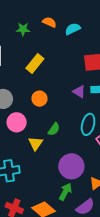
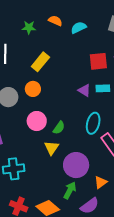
orange circle: (39, 99) -> (33, 89), moved
pink circle: (17, 122) -> (37, 121), moved
yellow triangle: (35, 144) -> (52, 148), moved

